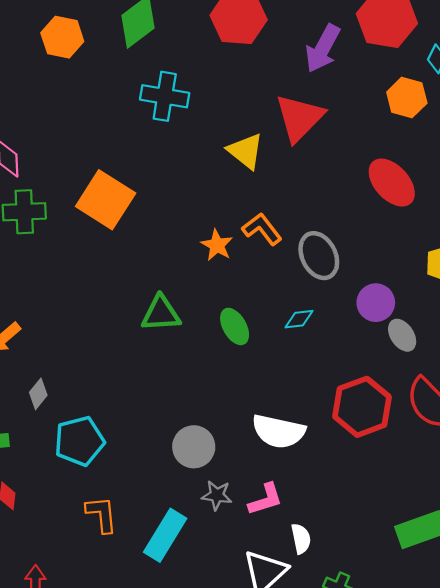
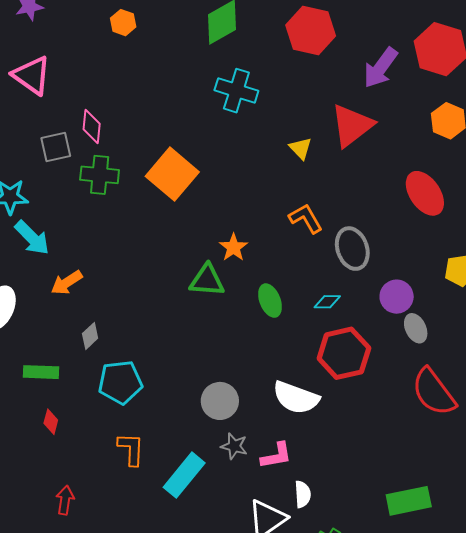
orange hexagon: (62, 37) -> (123, 23), moved, size x0.7
yellow triangle: (245, 151) -> (301, 148), size x0.7
orange star: (217, 245) -> (233, 247), moved
red hexagon: (362, 407) -> (344, 353), moved

